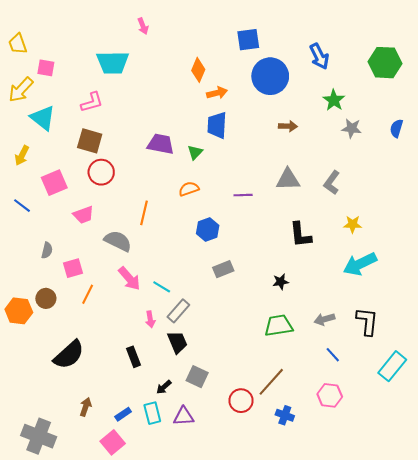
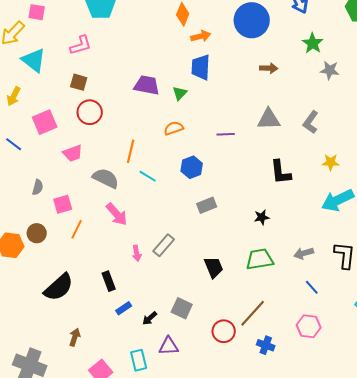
brown square: (90, 141) -> (79, 82), size x0.7
cyan line: (162, 287) -> (148, 176), moved
black trapezoid: (177, 342) -> (214, 267), moved
black rectangle: (134, 357) -> (109, 281), moved
cyan rectangle: (152, 413) -> (139, 360), moved
blue rectangle: (123, 414) -> (124, 308), moved

